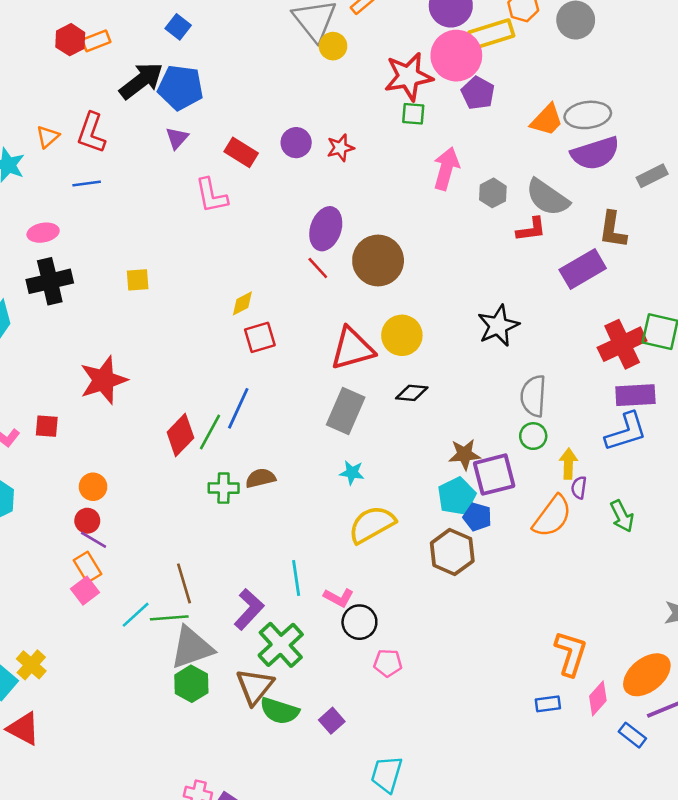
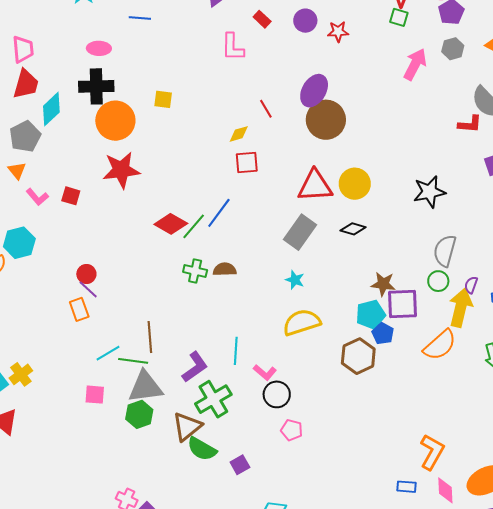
red rectangle: (241, 152) -> (262, 19), size x0.7
gray hexagon: (493, 193) -> (453, 49), moved
brown circle: (378, 261) -> (326, 120), moved
red line: (318, 268) -> (266, 109), moved
red diamond: (180, 435) -> (171, 224), turned 64
yellow arrow: (568, 464) -> (461, 308), size x1.6
orange circle: (93, 487) -> (115, 121), moved, size x1.8
purple semicircle: (579, 488) -> (471, 285), moved
pink square: (85, 591) -> (95, 395), moved, turned 30
pink diamond: (598, 698) -> (445, 490), turned -56

